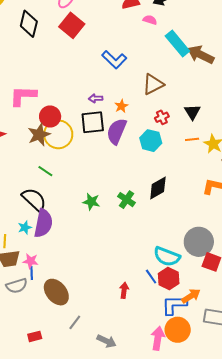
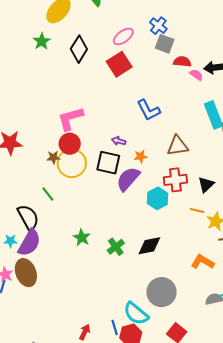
pink semicircle: (150, 20) -> (196, 75), moved
pink L-shape: (23, 96) -> (70, 119), moved, turned -36
red cross: (162, 117) -> (175, 180), size x1.6
brown star: (39, 135) -> (53, 157), size x0.6
gray circle: (199, 242) -> (161, 292), moved
brown ellipse: (56, 292) -> (26, 273), moved

